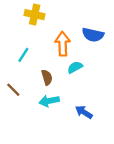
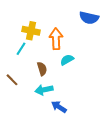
yellow cross: (35, 15) -> (31, 31), moved
blue semicircle: (93, 35) -> (89, 18), moved
blue arrow: (84, 112) -> (59, 107), moved

